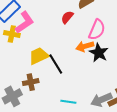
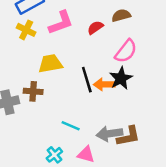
pink L-shape: (25, 22) -> (61, 23), moved
orange arrow: (85, 46) -> (104, 84), moved
black line: (56, 64) -> (87, 80), moved

